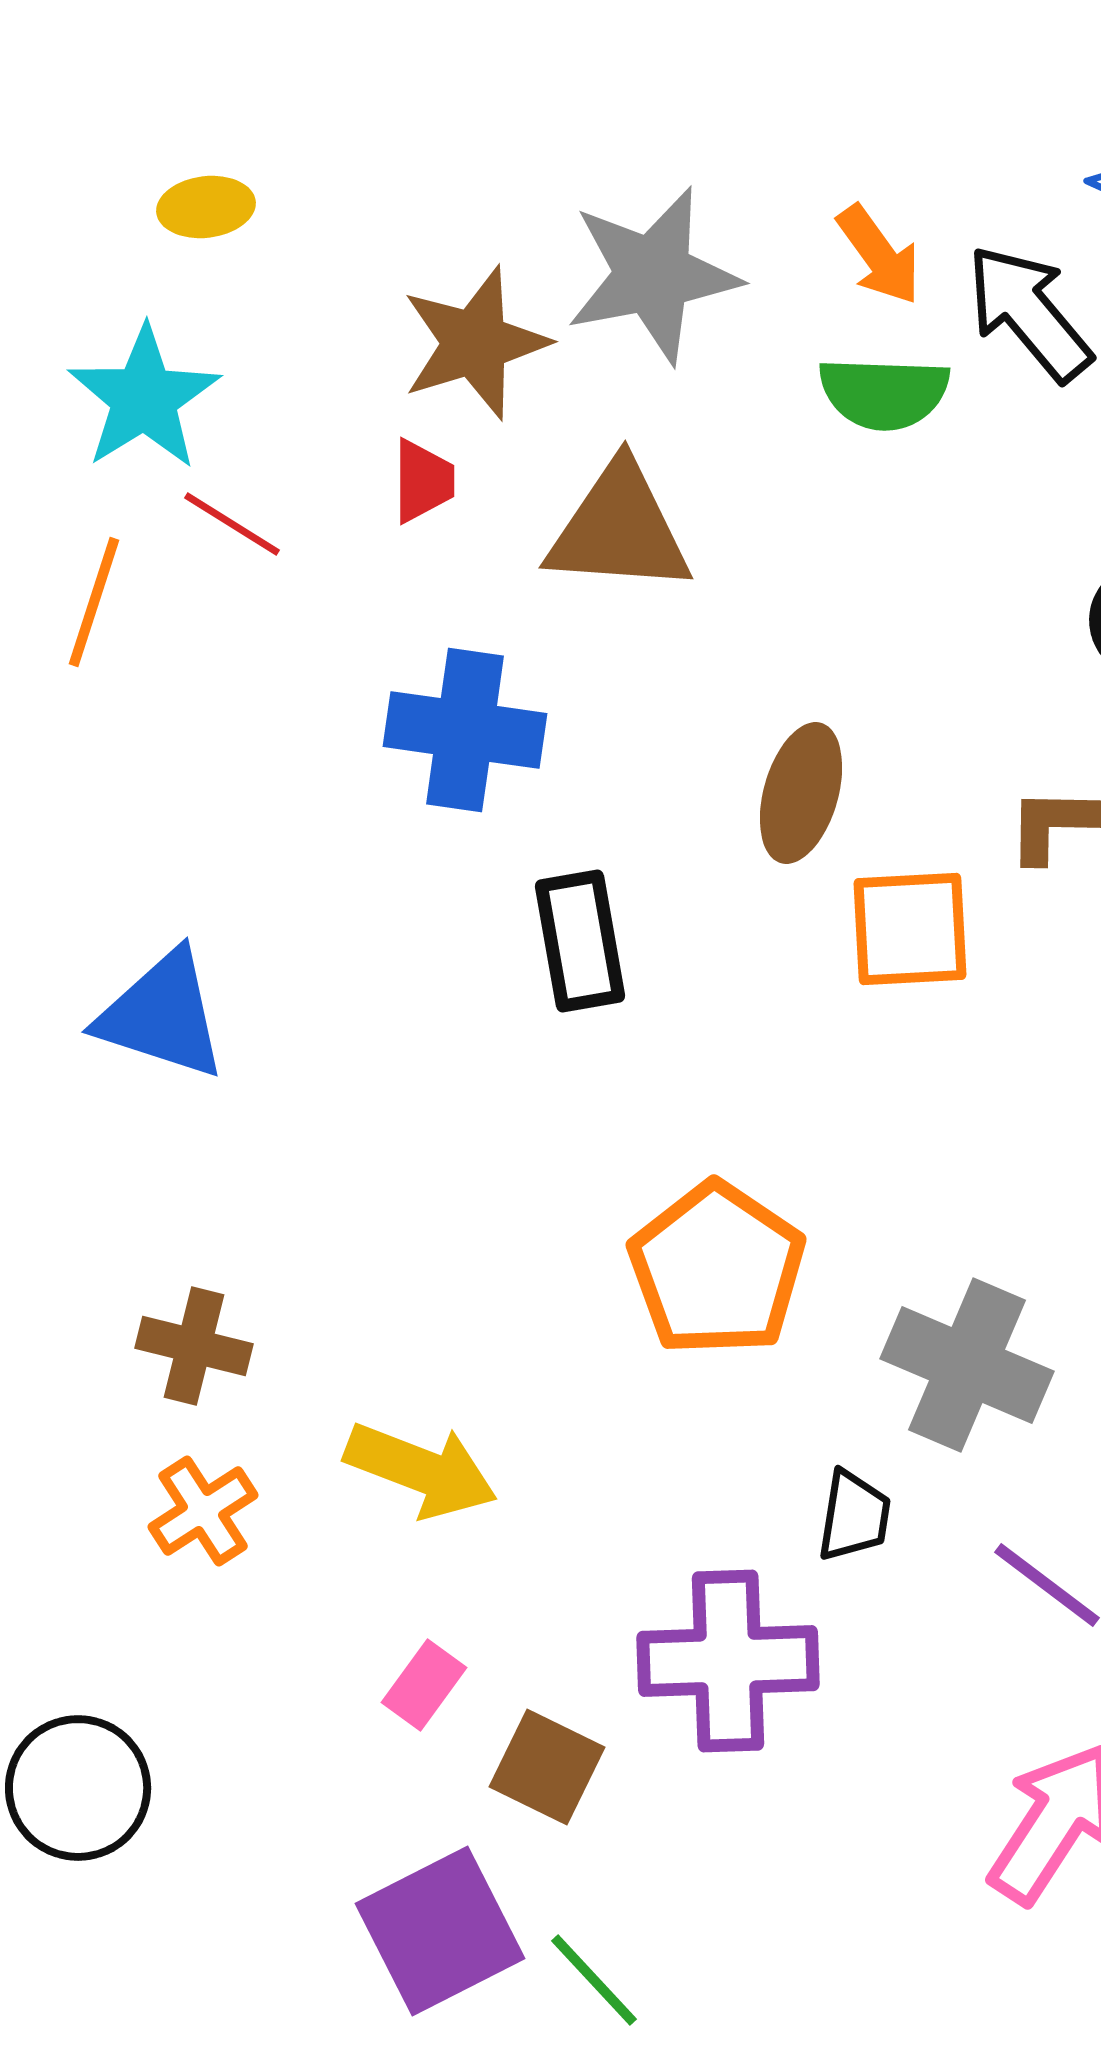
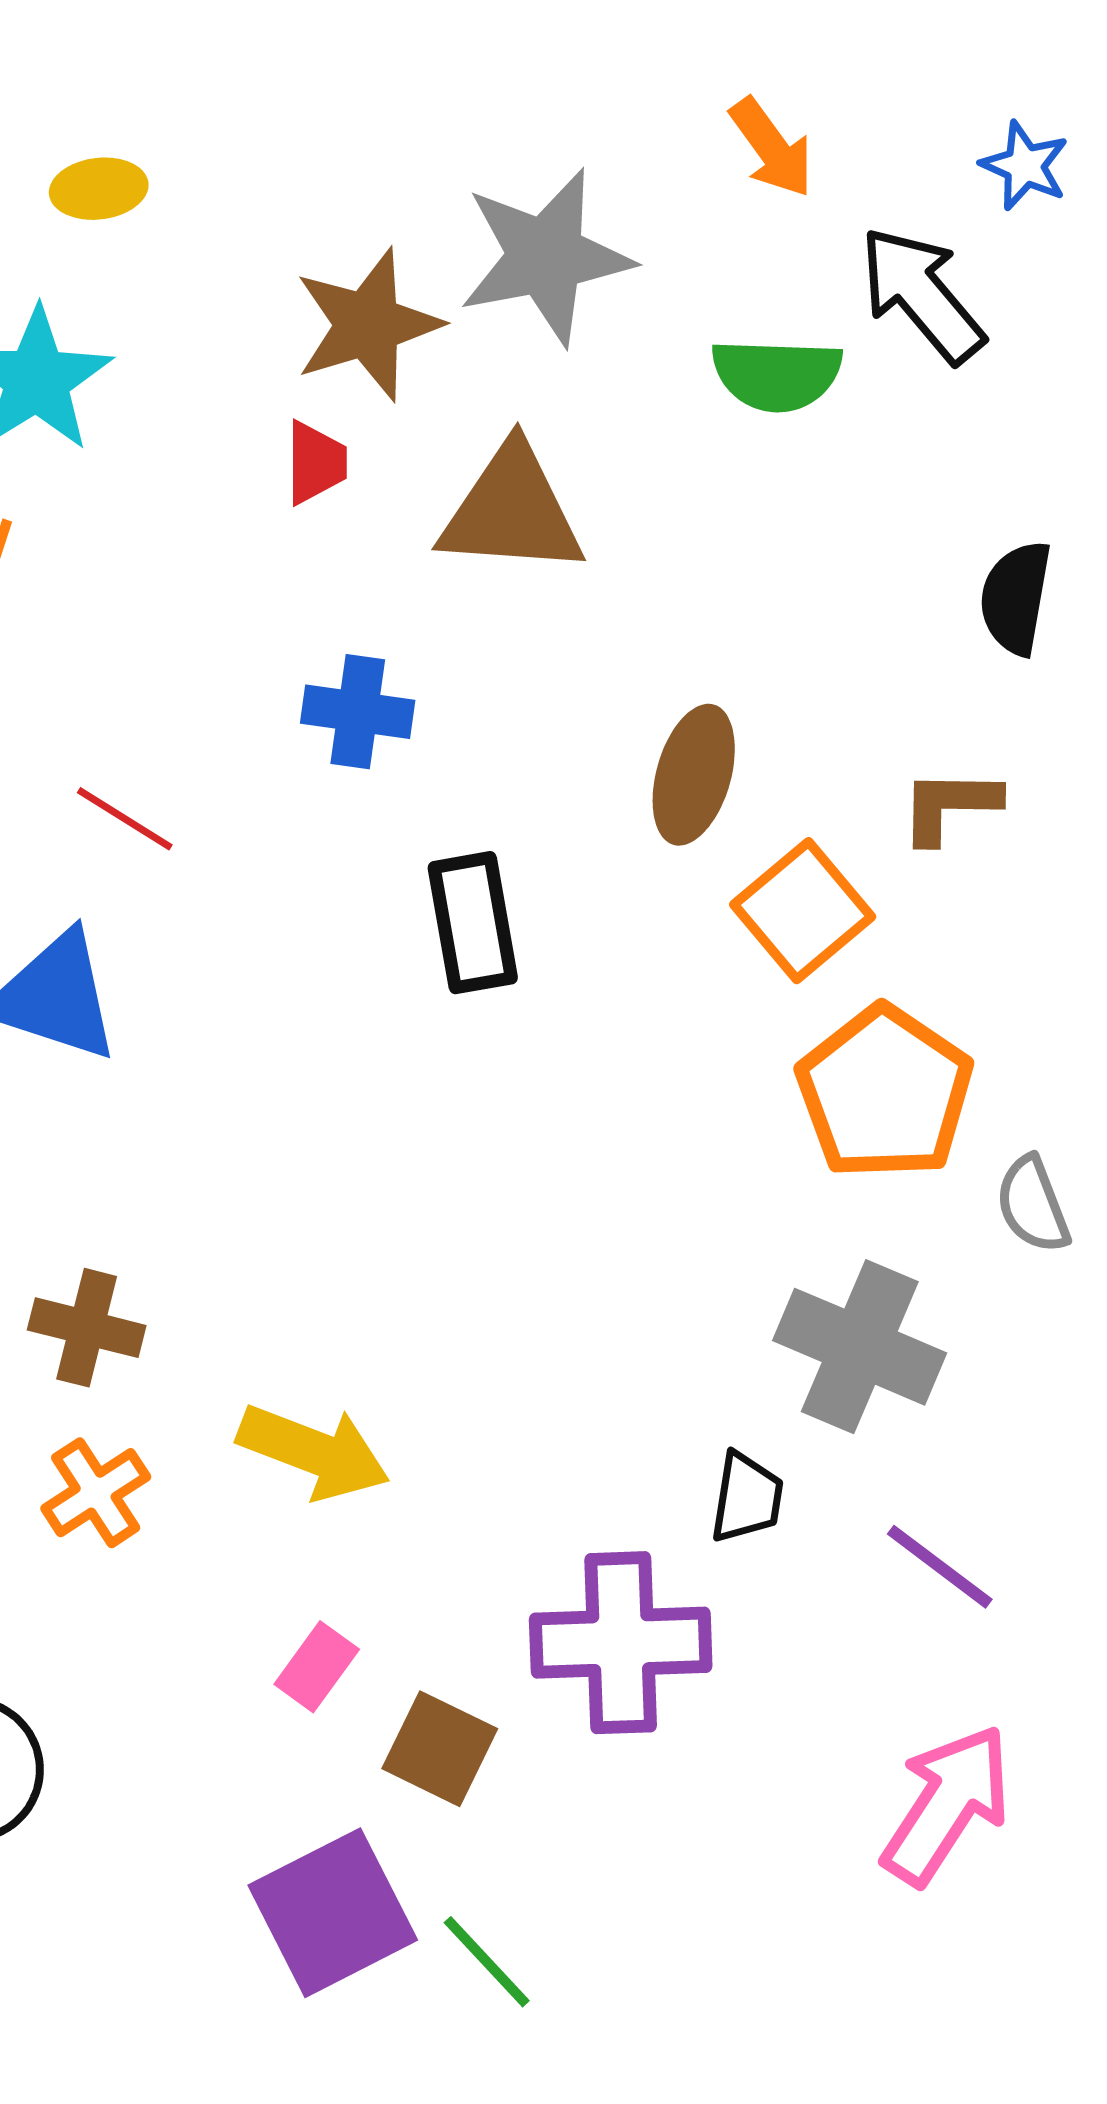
orange arrow: (879, 255) -> (772, 148), moved
red line: (232, 524) -> (125, 819), moved
blue cross: (465, 730) -> (358, 712), size x0.7
orange square: (910, 929) -> (803, 911), turned -37
orange pentagon: (717, 1269) -> (885, 1093), moved

